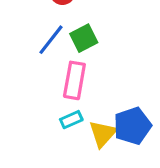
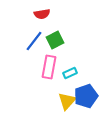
cyan rectangle: (71, 120) -> (70, 73), moved

